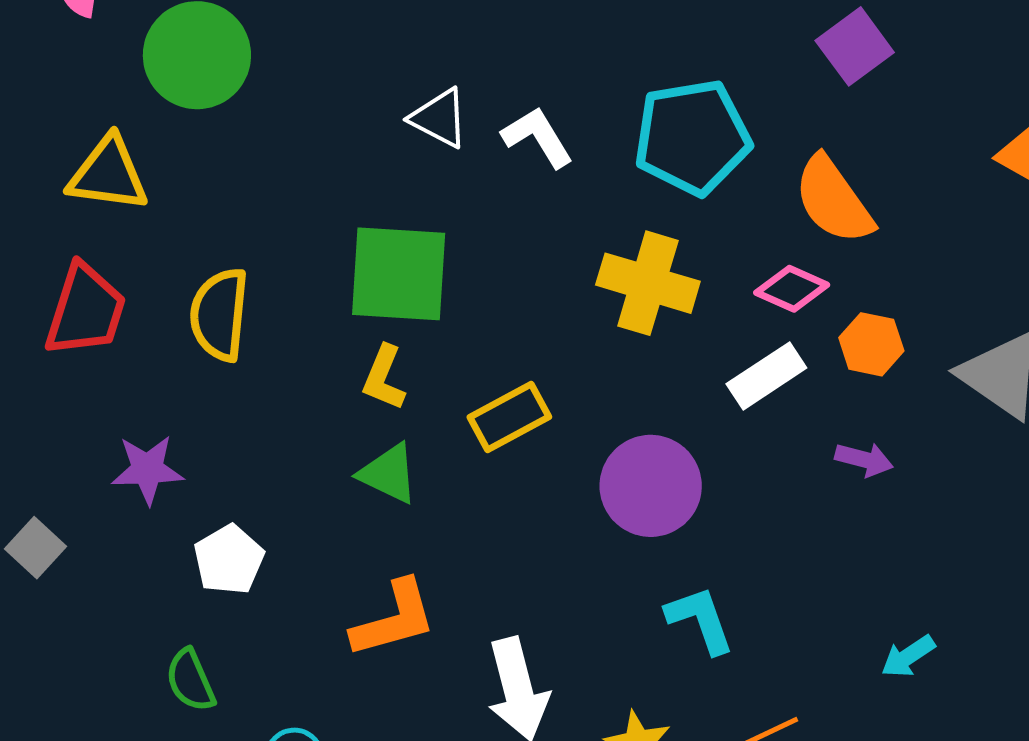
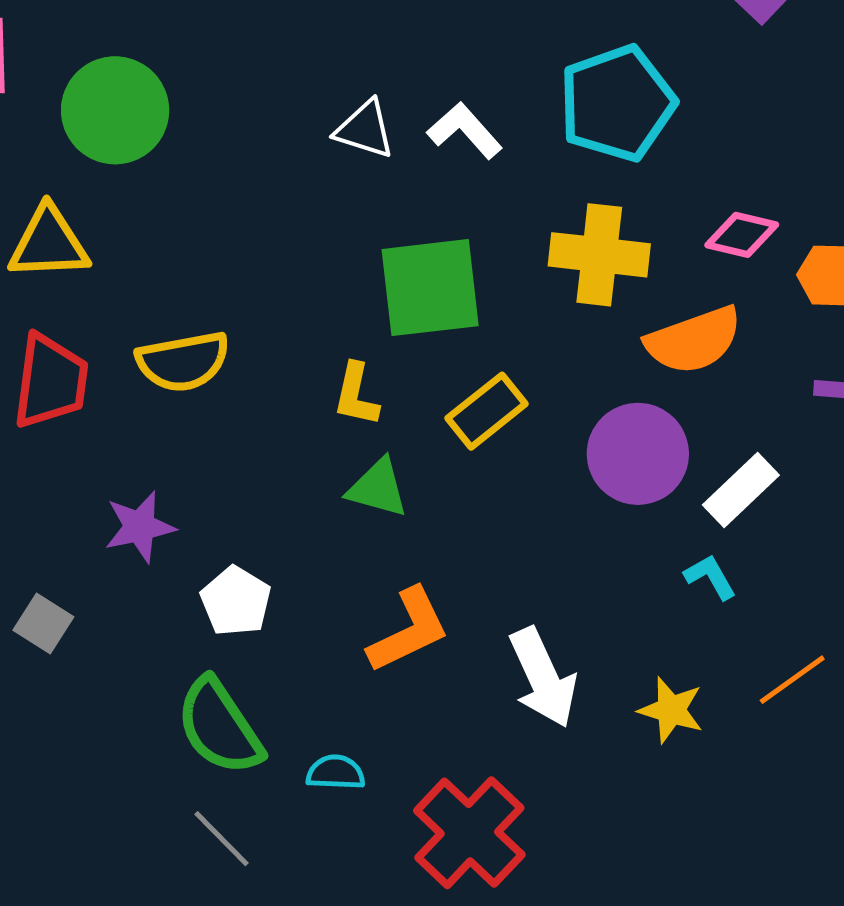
orange semicircle: (833, 200) -> (694, 340), moved, turned -64
green square: (399, 274) -> (430, 288), moved
yellow semicircle: (219, 314) -> (183, 362), turned -96
white rectangle: (766, 376) -> (741, 490), moved
cyan L-shape: (700, 620) -> (710, 577), size x0.7
green semicircle: (190, 680) -> (219, 727), size x1.6

